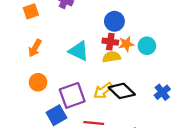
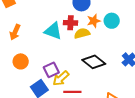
red cross: (110, 42) -> (71, 23), moved
yellow arrow: (103, 91) -> (61, 78), moved
purple square: (72, 95) -> (51, 70), size x0.7

